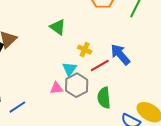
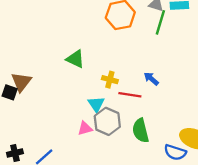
blue arrow: (120, 55) -> (151, 79), size x0.6
red line: (100, 65) -> (130, 95), turned 48

